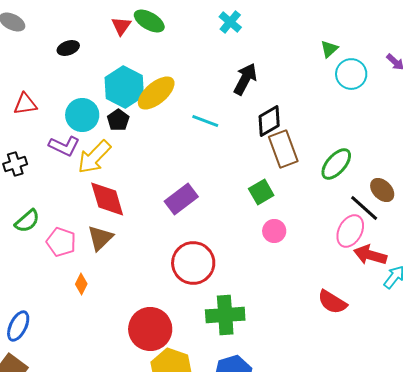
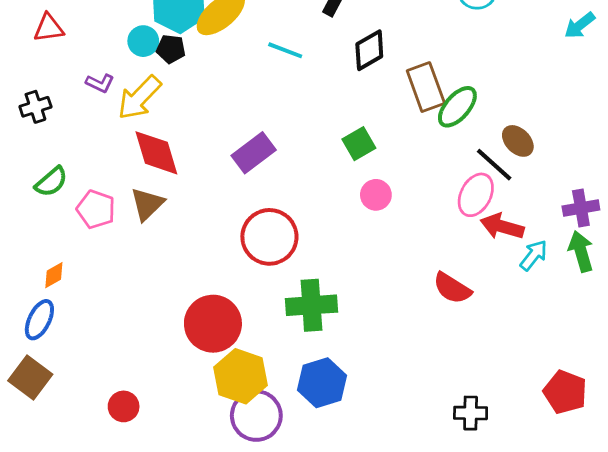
cyan circle: (82, 115) -> (143, 41), moved, size x0.7
black pentagon: (118, 120) -> (171, 49), turned -30
purple L-shape: (64, 146) -> (100, 83), size x0.7
brown rectangle: (283, 149) -> (426, 87), moved
orange diamond: (81, 284) -> (54, 275), moved, turned 35

